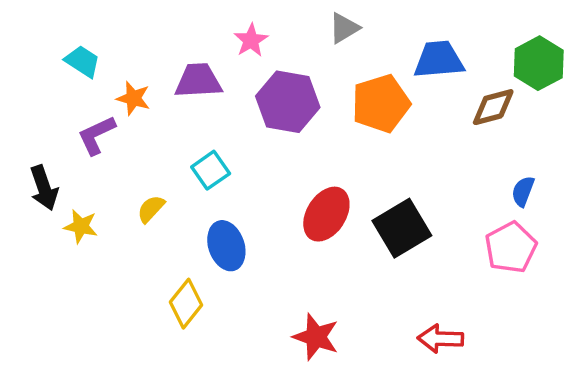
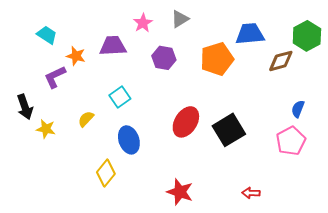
gray triangle: (344, 28) -> (180, 19), moved
purple hexagon: (288, 102) -> (164, 58), size x0.7
red arrow: (440, 339) -> (251, 193), size x0.7

